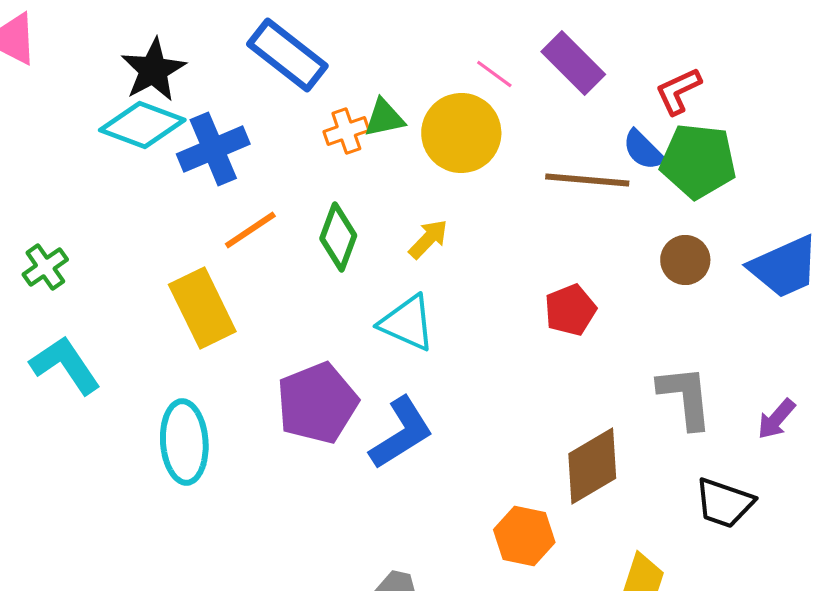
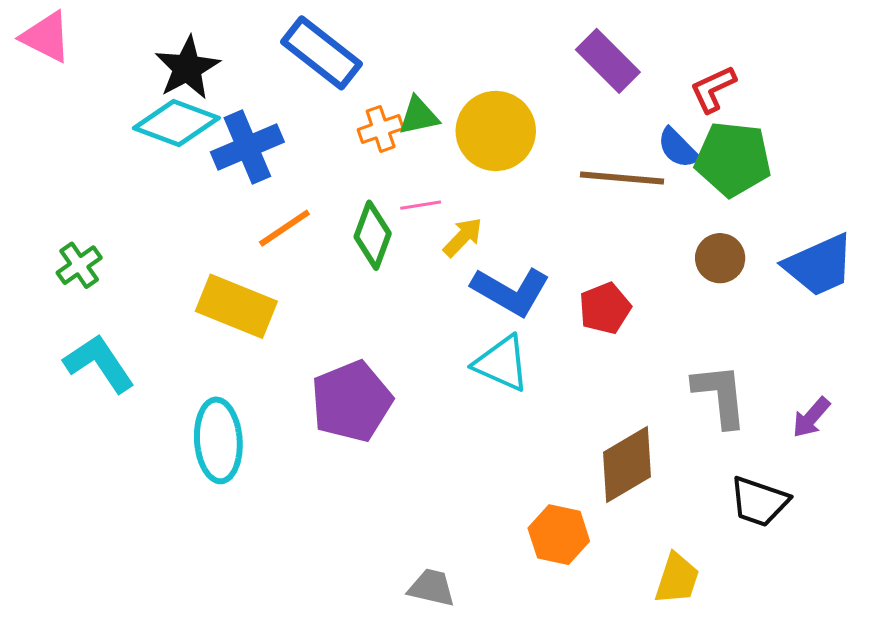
pink line: (494, 74) -> (421, 205), moved, turned -45
yellow rectangle: (202, 308) -> (236, 306), turned -42
cyan triangle: (407, 323) -> (502, 363), moved
blue L-shape: (401, 433) -> (511, 291), moved, turned 62

